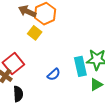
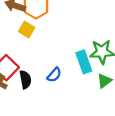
black semicircle: (18, 94) -> (25, 80), moved

